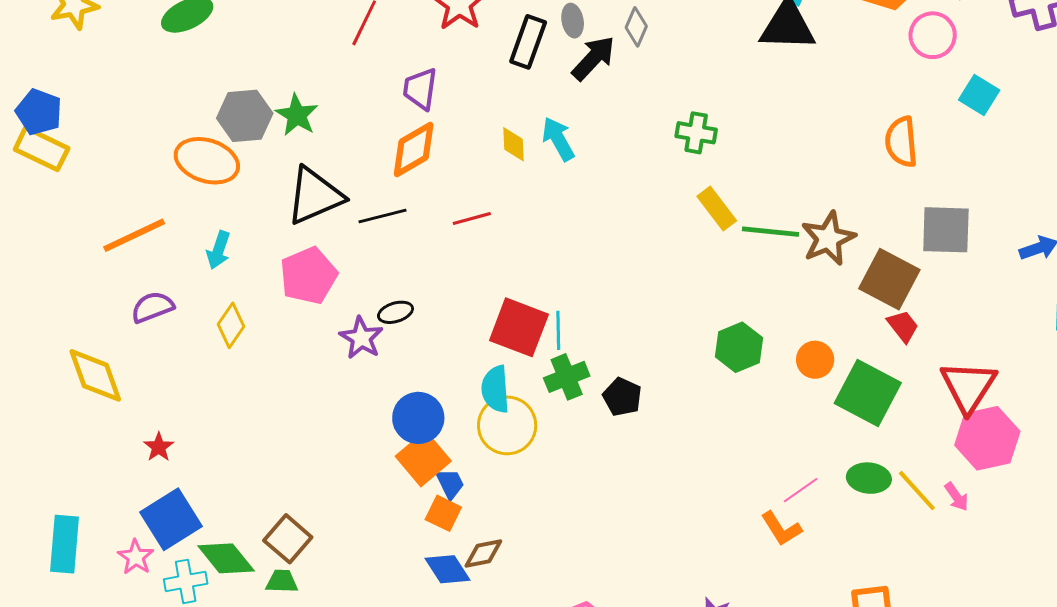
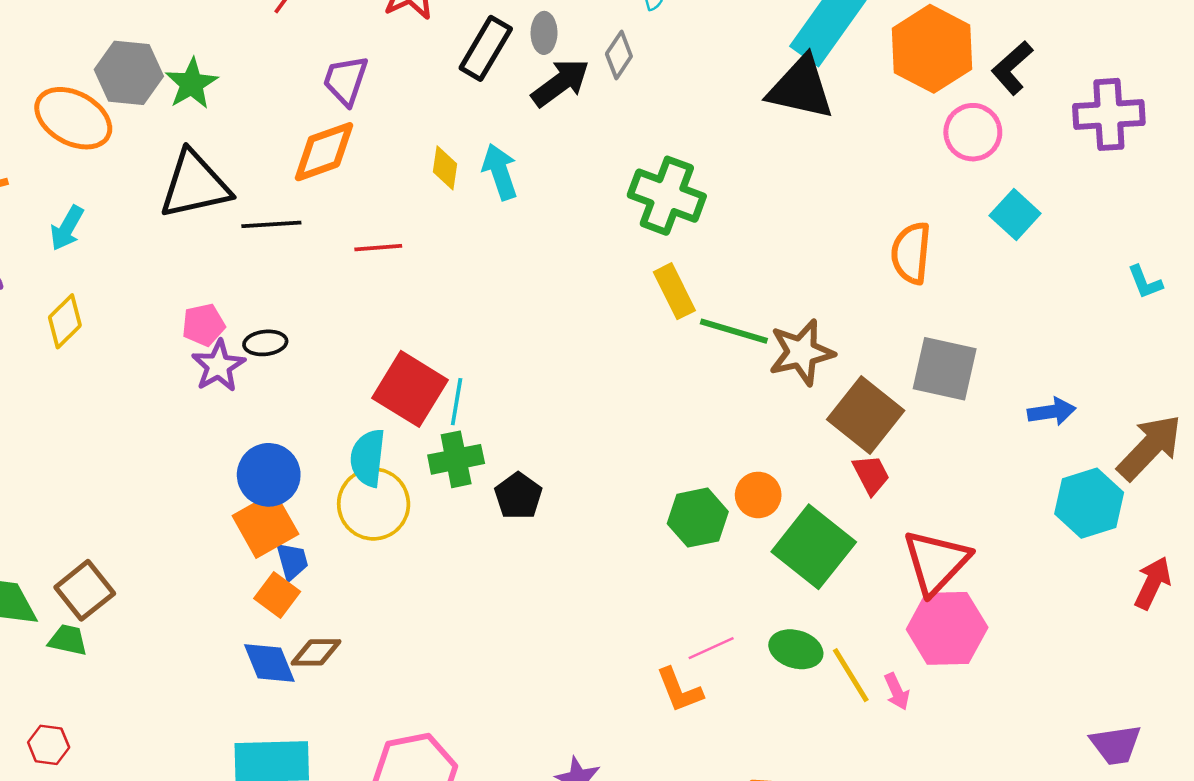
green cross: (696, 133) -> (667, 196), size x1.5
pink pentagon: (309, 276) -> (203, 325), moved, size x0.6
green hexagon: (739, 347) -> (698, 518), moved

